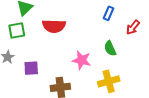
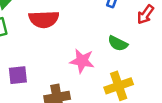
green semicircle: (110, 48) -> (118, 43), turned -35

